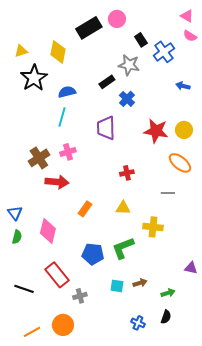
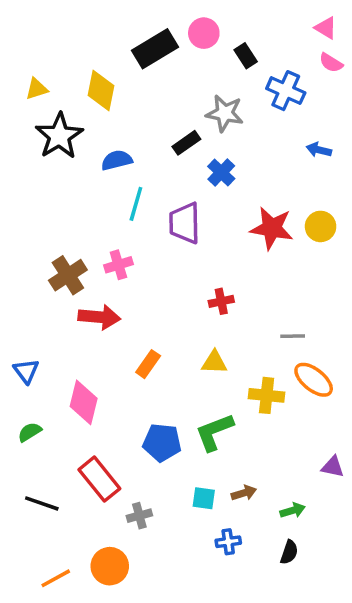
black rectangle: (141, 40) -> (246, 56), moved
blue cross: (164, 52) -> (286, 91), turned -30
cyan line: (62, 117) -> (136, 204), moved
orange ellipse: (180, 163) -> (314, 380), moved
green semicircle: (17, 237) -> (30, 432), moved, turned -136
blue cross: (138, 323) -> (228, 542), moved, turned -32

